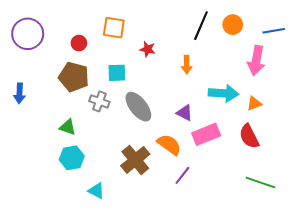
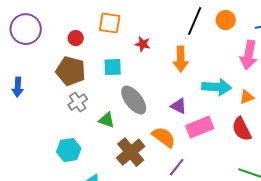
orange arrow: (187, 65) -> (181, 59), size x1.4
gray cross: (99, 101) -> (78, 102), moved, turned 36
green triangle: (68, 127) -> (107, 120), moved

